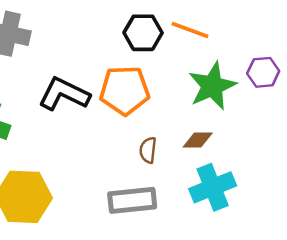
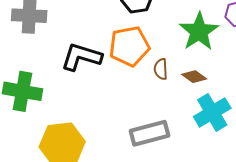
brown diamond: (198, 140) -> (194, 77), turned 45
brown semicircle: (148, 150) -> (161, 69), moved

